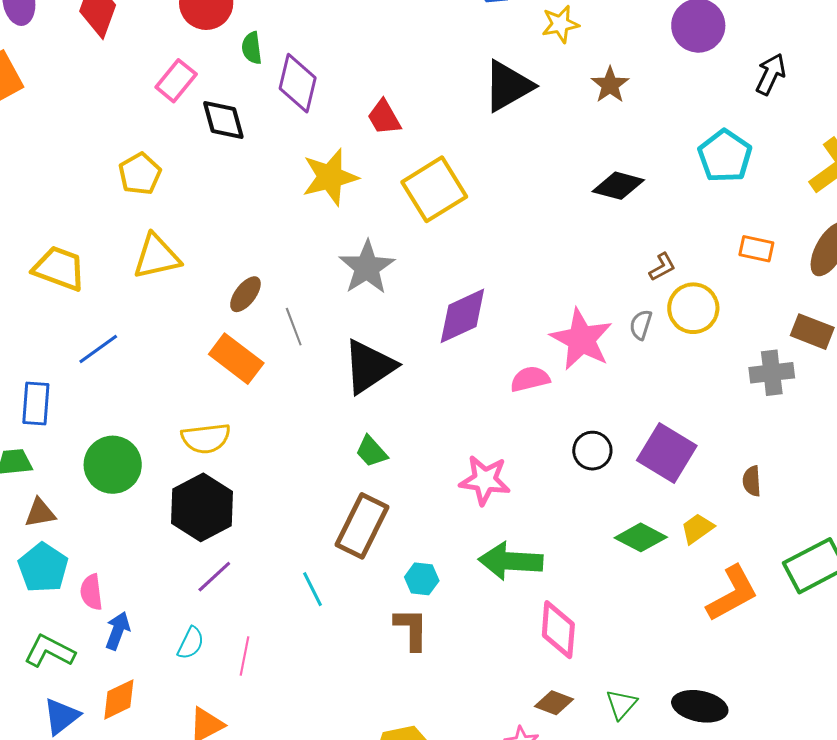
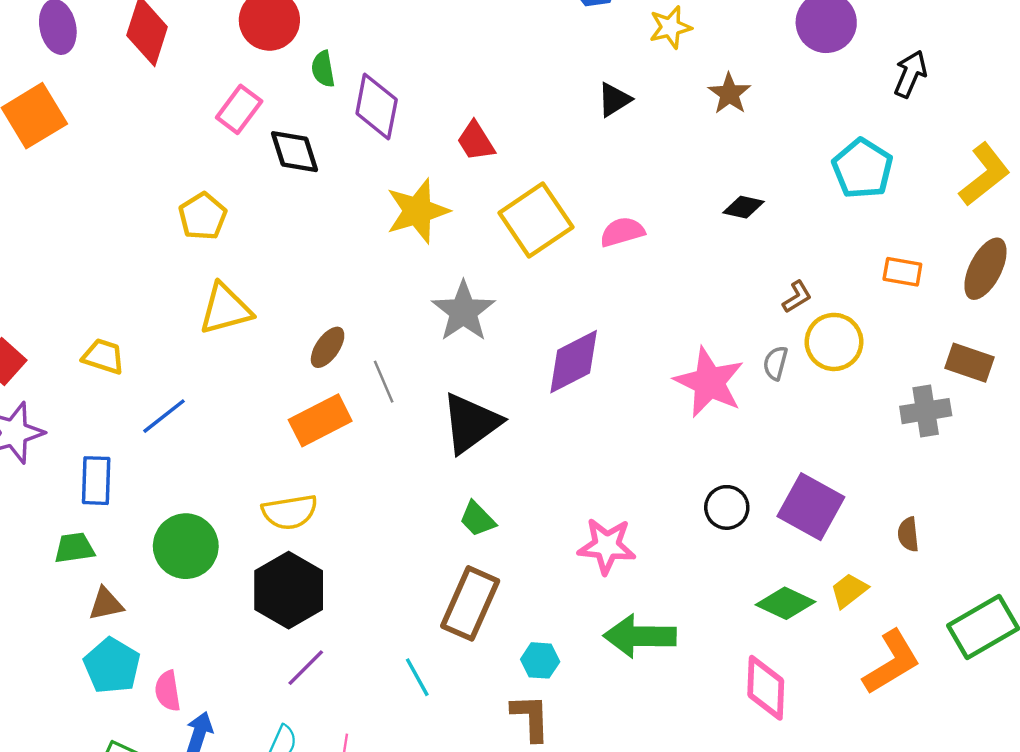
black triangle: (508, 86) -> (614, 100), size x0.6
black diamond: (618, 186) -> (743, 207), size x0.7
yellow trapezoid: (59, 268) -> (103, 356), moved, size x0.7
orange rectangle: (236, 359) -> (320, 420), turned -62
pink semicircle: (530, 379) -> (622, 232), moved
pink diamond: (558, 630) -> (766, 688), moved

